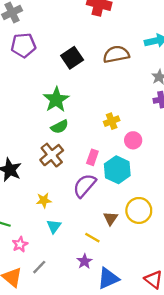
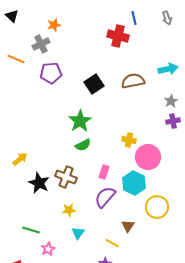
yellow cross: (112, 121) -> (129, 140), turned 32
pink circle: (133, 140) -> (148, 157), size x1.6
brown cross: (52, 155) -> (66, 177), moved, turned -30
pink rectangle: (92, 157) -> (104, 172), moved
yellow circle: (139, 210) -> (157, 207), moved

